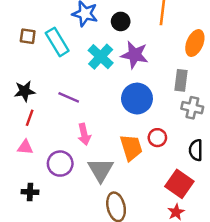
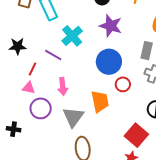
cyan cross: (101, 57) -> (72, 36), moved
red line: (30, 118) -> (32, 69), moved
red circle: (157, 138) -> (123, 84), moved
pink triangle: (25, 147) -> (29, 88), moved

